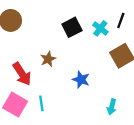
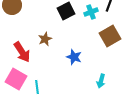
cyan cross: (100, 28) -> (91, 12), turned 32
cyan line: (41, 103) -> (37, 87), moved

